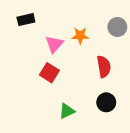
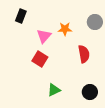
black rectangle: (26, 20) -> (21, 16), turned -56
black circle: (106, 102) -> (90, 92), moved

